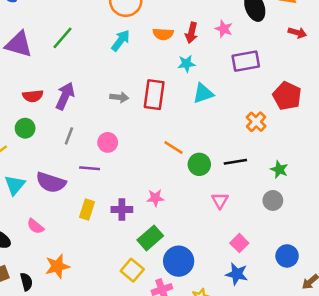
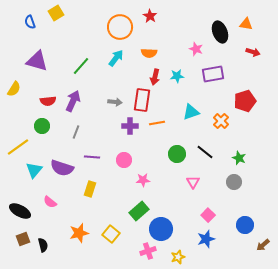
red arrow: (192, 33) -> (155, 77), moved
green line: (63, 38) -> (81, 66), moved
cyan star: (186, 64) -> (177, 76), moved
cyan triangle: (203, 93) -> (191, 112), moved
red pentagon: (287, 96) -> (245, 101), turned 30
pink circle: (108, 142) -> (124, 160), moved
orange line: (173, 148) -> (157, 123), moved, turned -42
black line: (235, 162) -> (205, 152), turned 48
purple cross: (122, 210) -> (130, 126), moved
orange star: (57, 266) -> (79, 233), moved
yellow square: (132, 270) -> (111, 234), moved
blue star: (237, 274) -> (206, 239), turned -30

